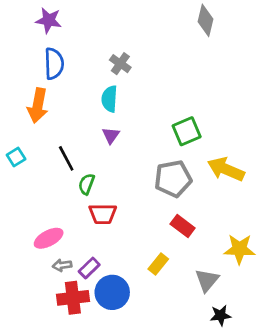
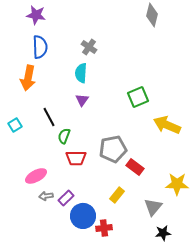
cyan square: (16, 157) -> (15, 125), moved
gray pentagon: (173, 179) -> (113, 149), moved
red cross: (73, 298) -> (104, 228), moved, size x0.7

